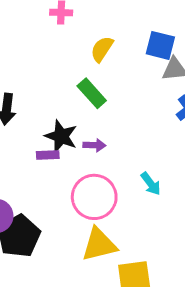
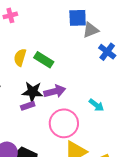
yellow semicircle: (102, 49) -> (20, 57), moved
purple arrow: (94, 145) -> (55, 91), size x1.5

